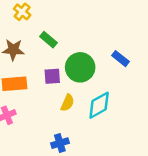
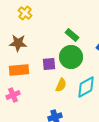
green rectangle: (49, 40) -> (72, 35), moved

